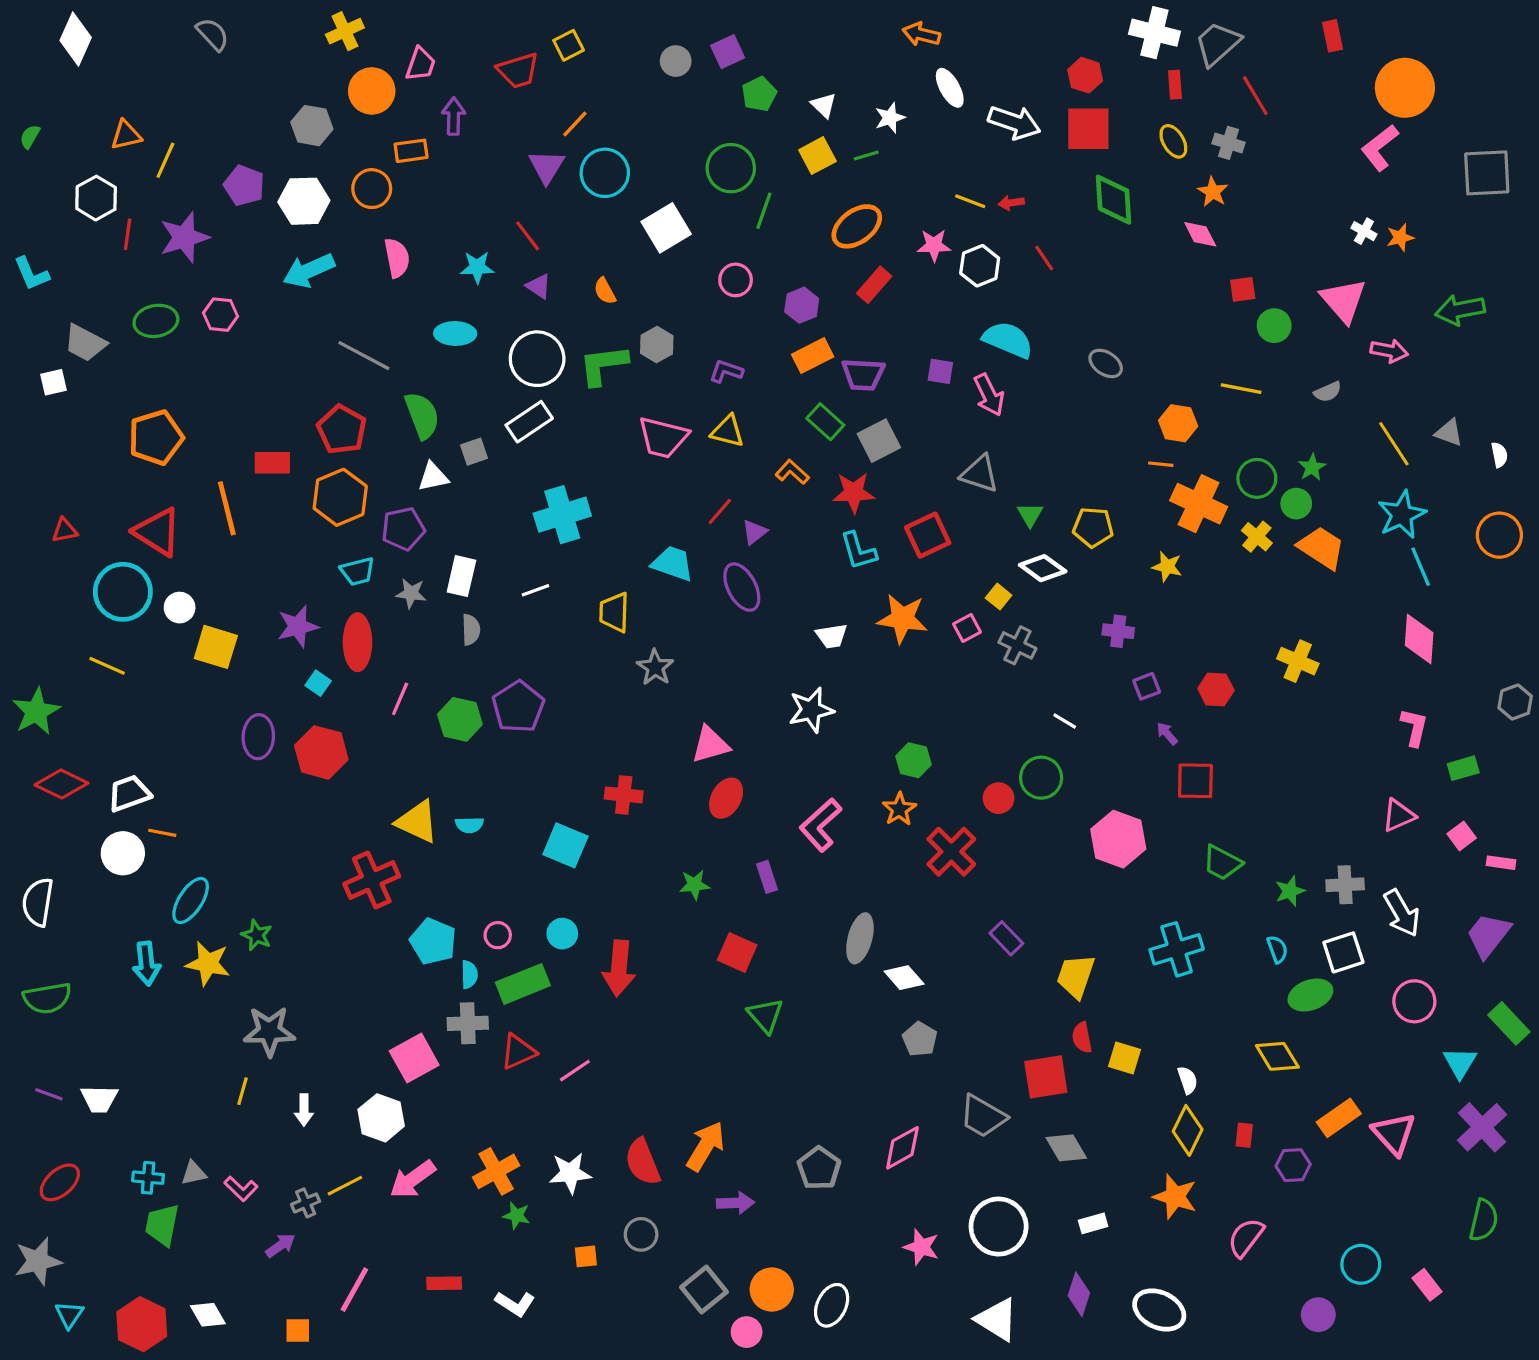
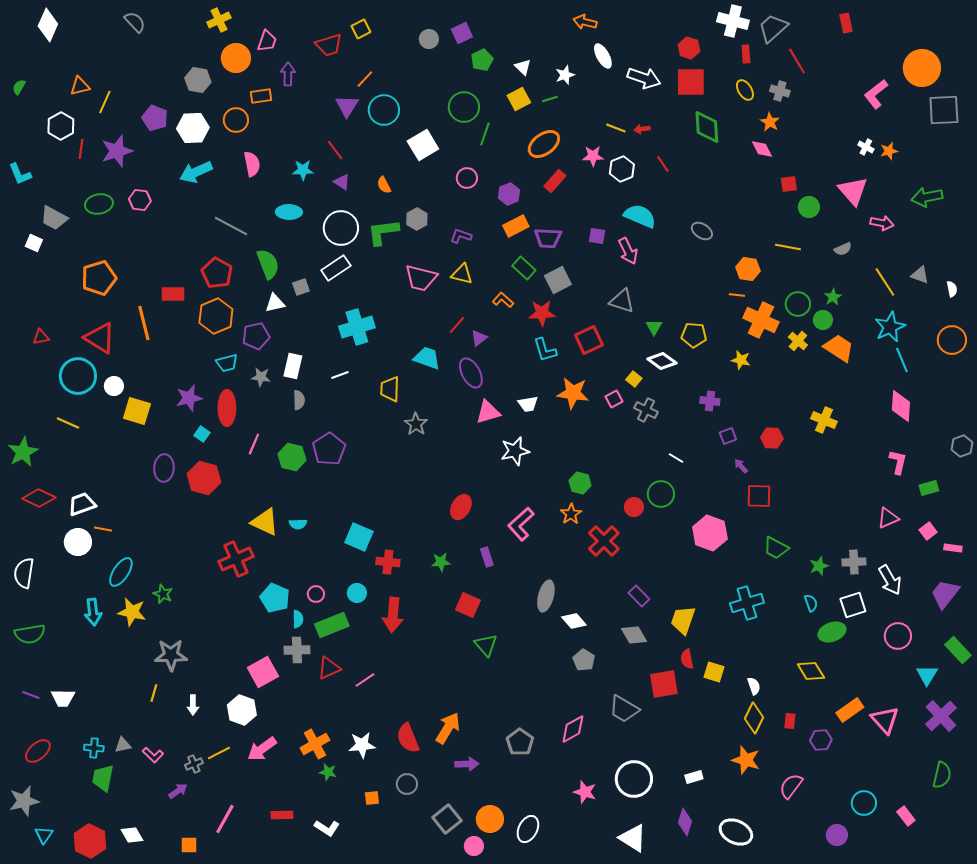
orange circle: (1405, 88) -> (922, 68), moved
white square: (54, 382) -> (34, 243), turned 36
pink triangle: (710, 745) -> (488, 412), moved
red cross: (624, 795) -> (388, 562), moved
gray diamond: (1066, 1148) -> (634, 635), moved

